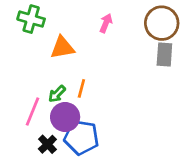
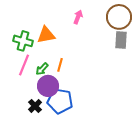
green cross: (31, 19) -> (23, 41), moved
pink line: (32, 112) -> (24, 65), moved

